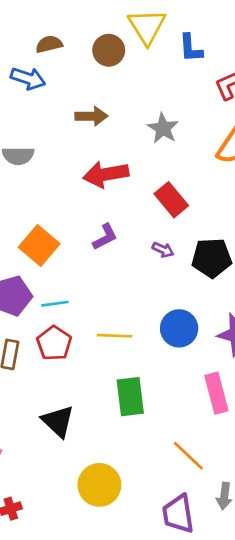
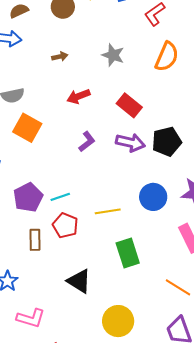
brown arrow: (91, 116) -> (60, 57), size x0.7
red arrow: (106, 174) -> (78, 96), size x0.7
orange square: (39, 246) -> (27, 128), moved
purple arrow: (163, 250) -> (130, 143), size x1.8

